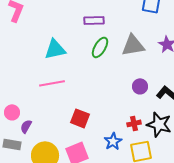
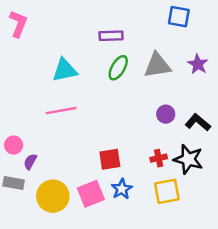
red square: (80, 118) -> (110, 159), moved, turned -30
blue star: (113, 141) -> (122, 189), moved

